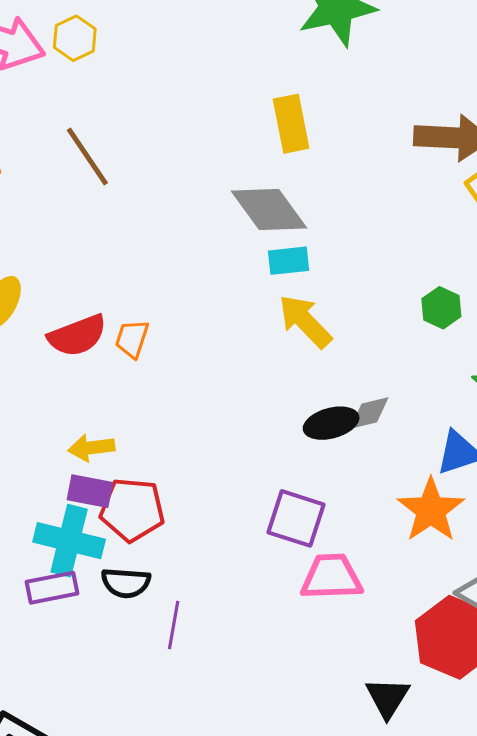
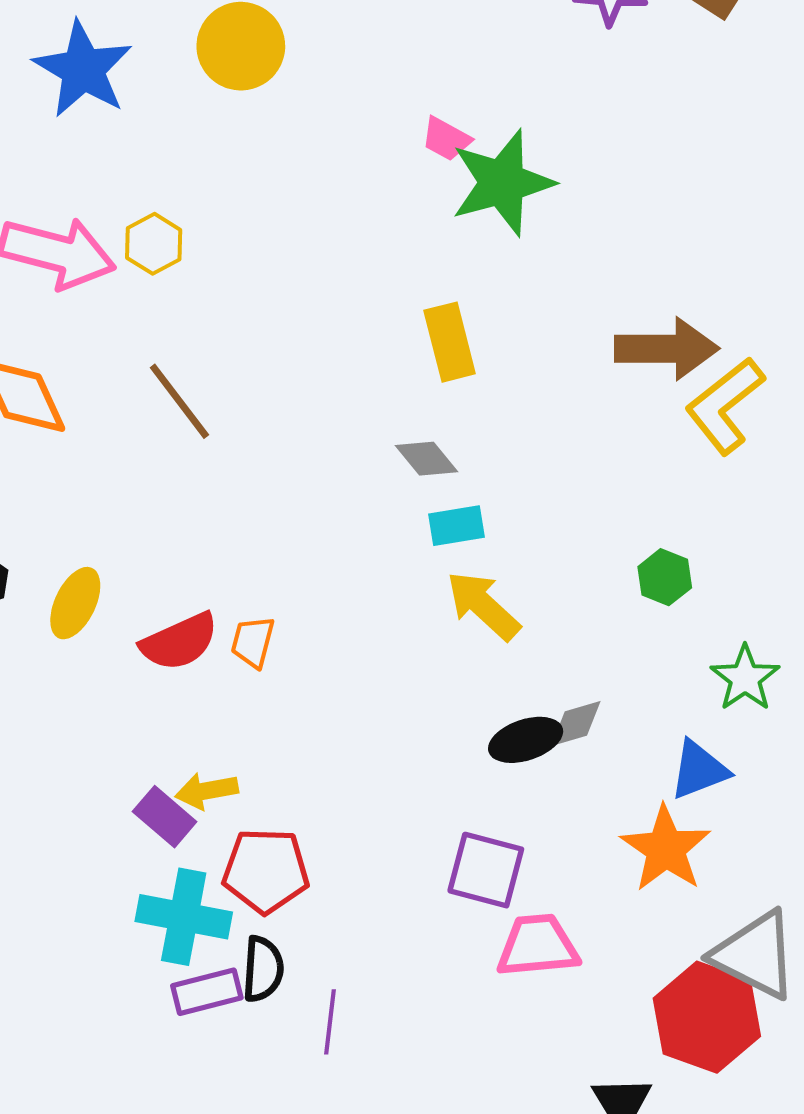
gray diamond: (269, 209) -> (427, 459), size x0.6
purple rectangle: (90, 491) -> (165, 817), moved, turned 33
black semicircle: (126, 583) -> (263, 969), turned -87
purple rectangle: (52, 588) -> (207, 992), moved

